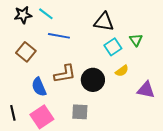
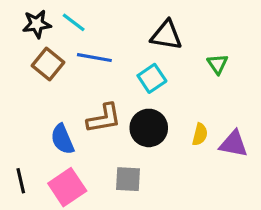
cyan square: (113, 47) -> (152, 78), moved
brown square: (26, 52) -> (48, 64), moved
yellow semicircle: (122, 71) -> (200, 134), moved, turned -40

